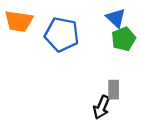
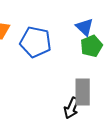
gray rectangle: (114, 90) -> (83, 92), size x1.5

